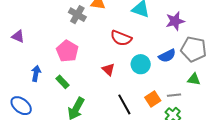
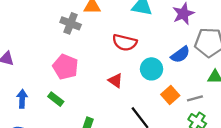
blue arrow: (36, 73) -> (22, 99), moved
green rectangle: (63, 82) -> (56, 99), moved
orange square: (153, 99) -> (170, 95), moved

